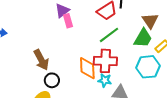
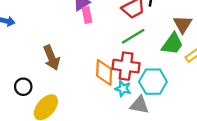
cyan hexagon: (148, 67) -> (153, 82), moved
black circle: (52, 80) -> (23, 87), moved

